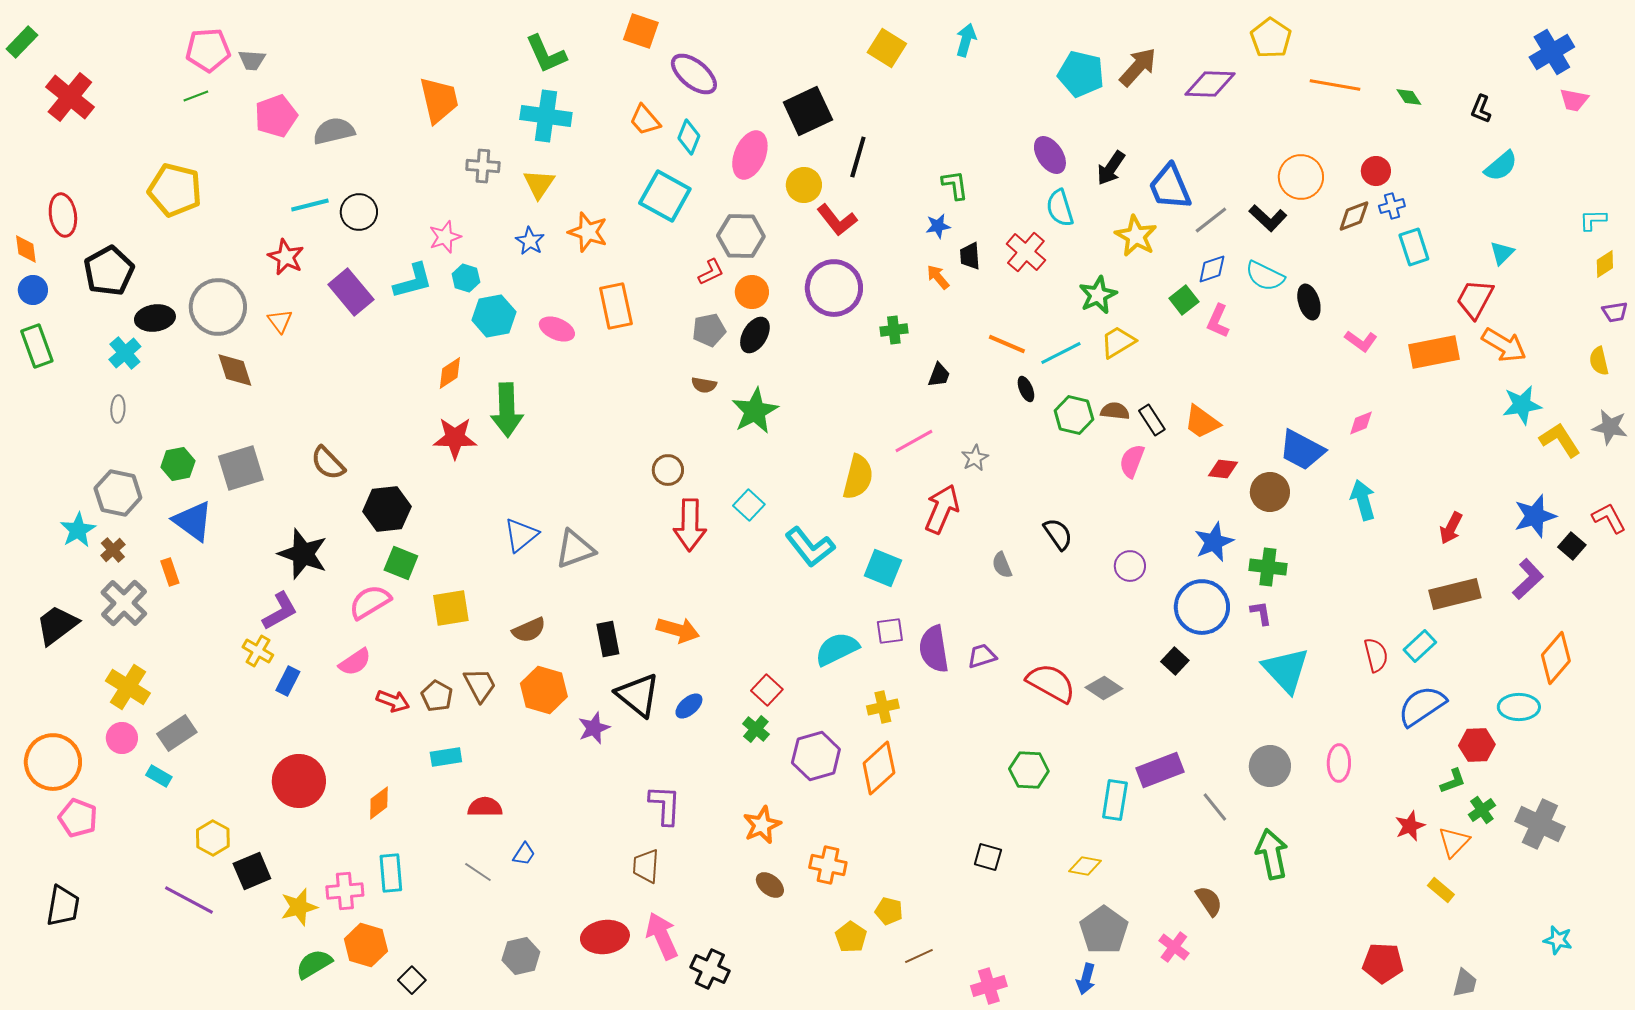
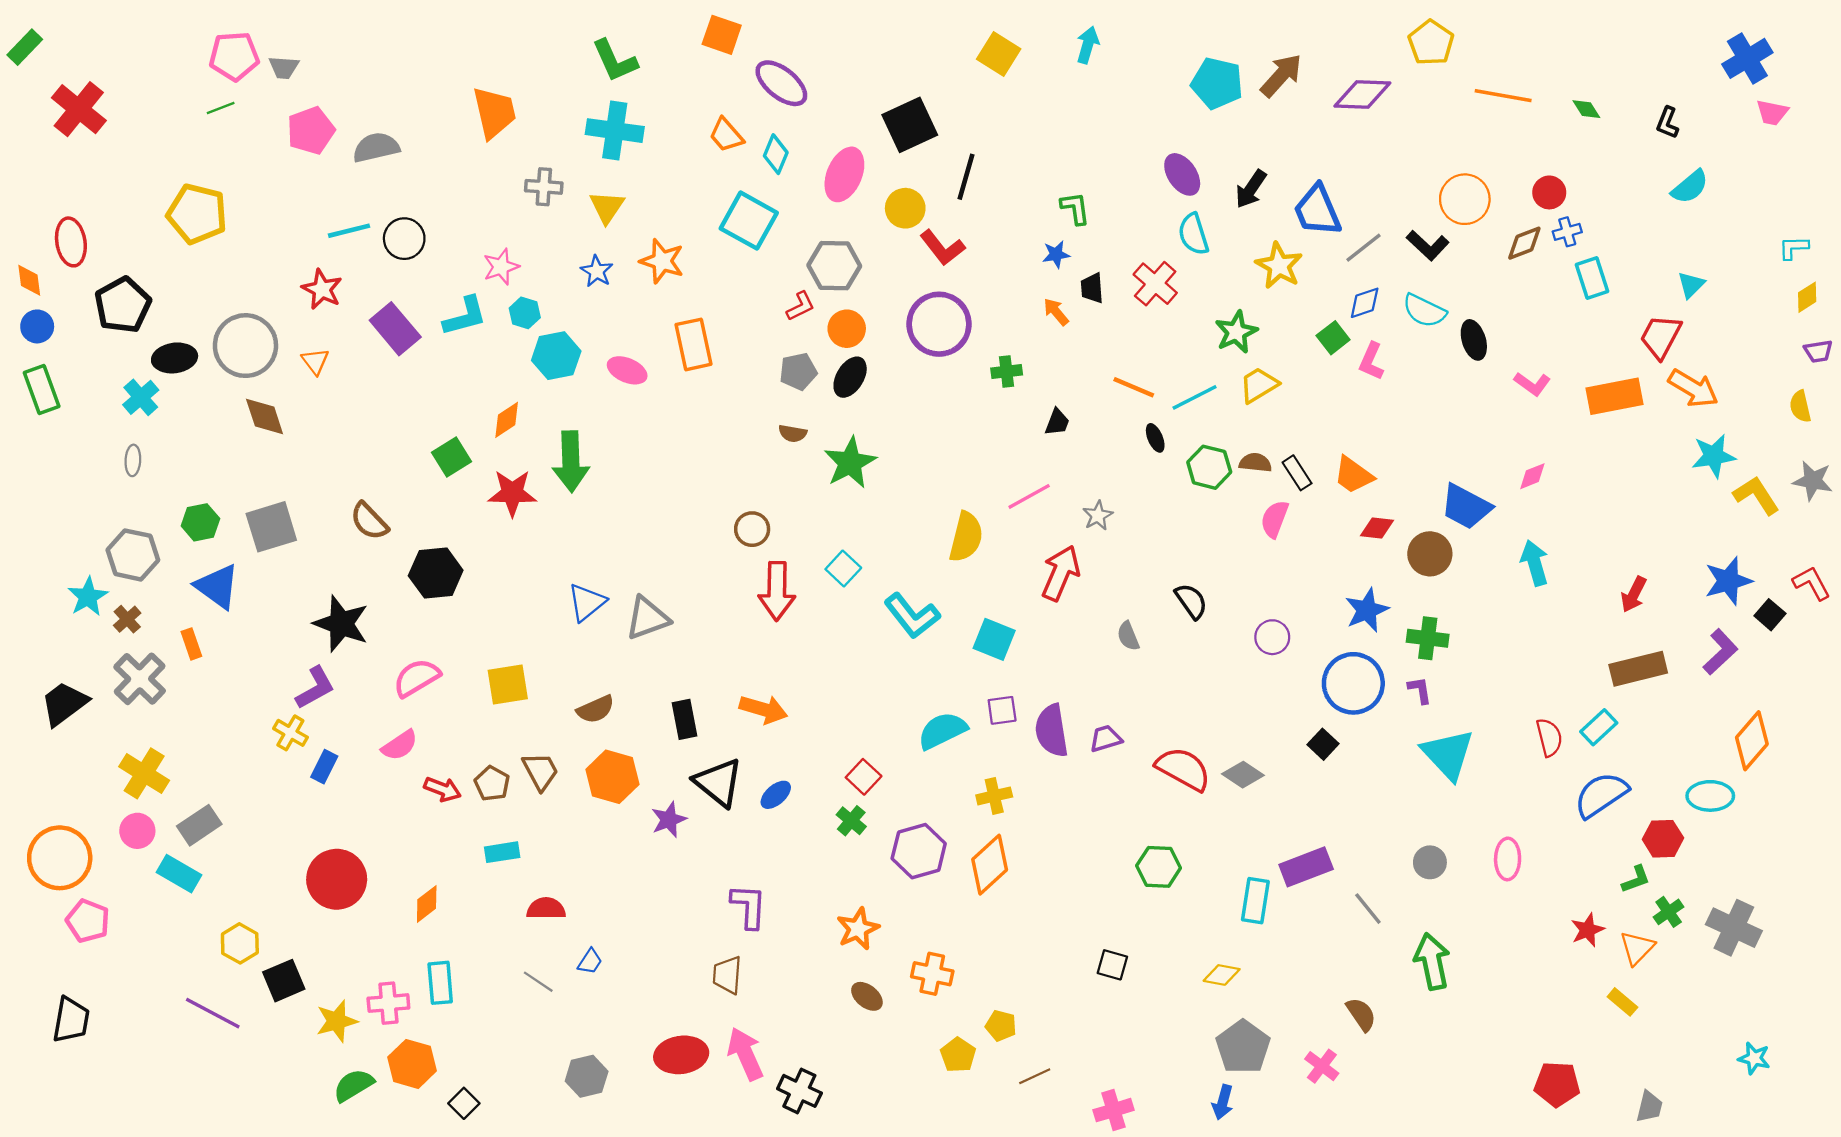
green square: (401, 563) -> (451, 457), moved, turned 36
gray circle: (1270, 766) -> (1430, 862), size x0.7
cyan rectangle: (159, 776) -> (179, 874), size x1.5

